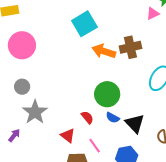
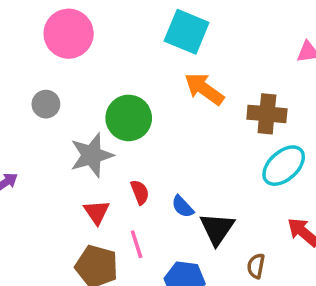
cyan square: (84, 24) -> (187, 32), turned 35
brown cross: (130, 47) -> (267, 114), moved
green circle: (107, 94) -> (129, 118), moved
gray star: (35, 112) -> (92, 155), moved

